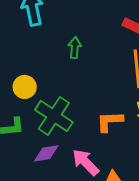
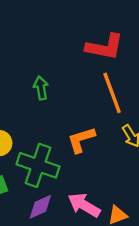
orange L-shape: (110, 121) -> (81, 140), moved

